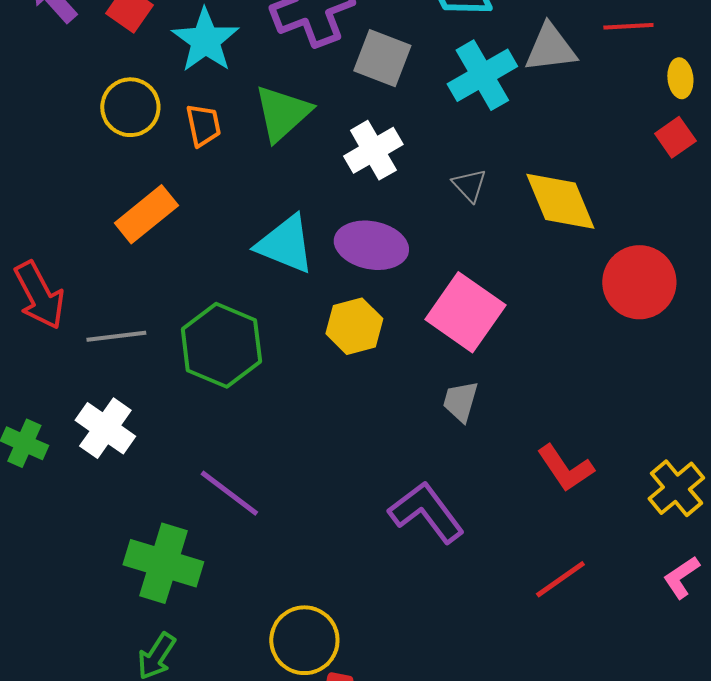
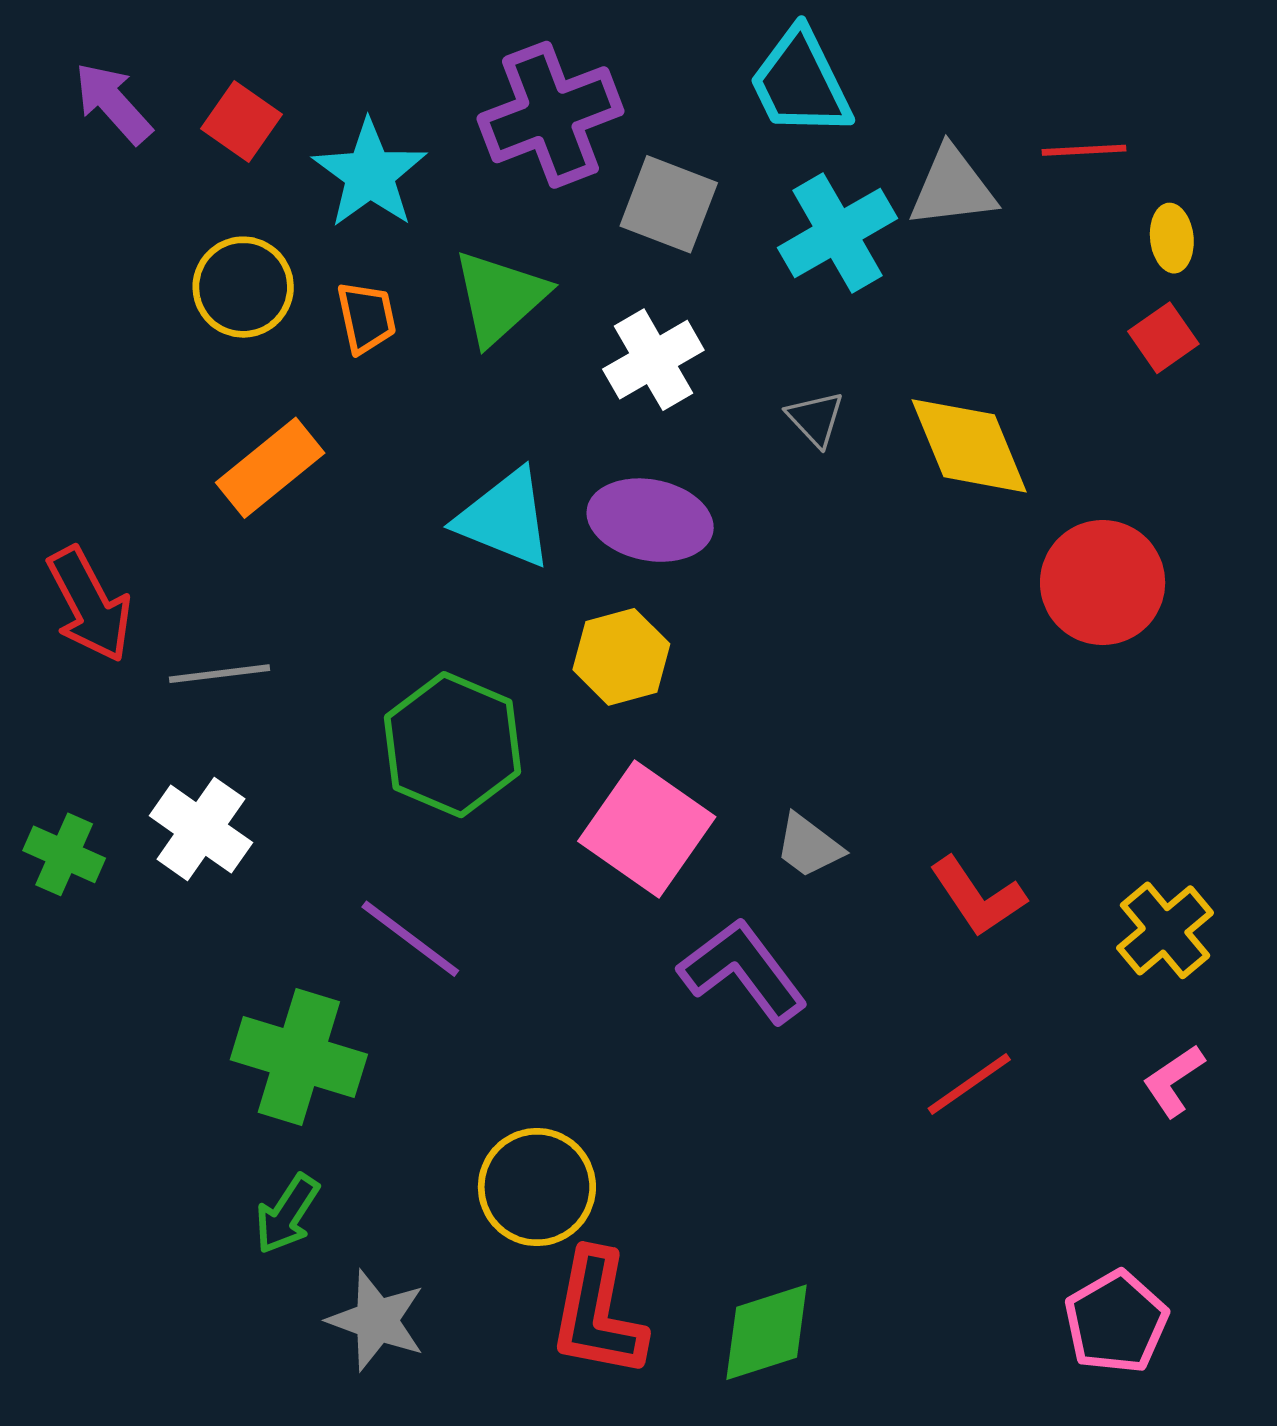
pink square: (465, 312) -> (647, 829), moved
green hexagon: (221, 345) -> (453, 745), moved
gray trapezoid: (460, 401) -> (809, 846), moved, turned -69

